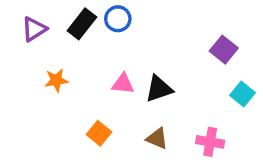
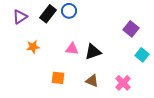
orange square: (99, 133) -> (58, 78), turned -32
pink cross: (210, 142) -> (123, 83), turned 35

